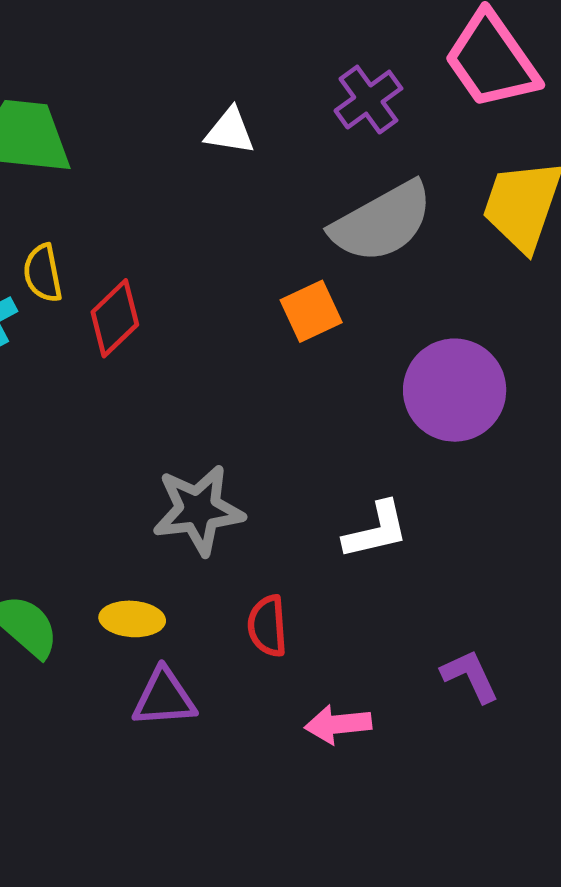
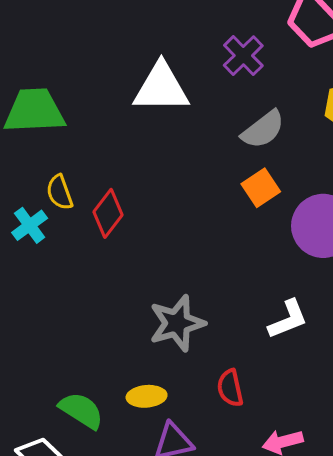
white triangle: (230, 131) -> (161, 88), size x1.8
gray semicircle: (382, 222) -> (263, 129), size x0.7
orange square: (311, 311) -> (261, 188), moved

